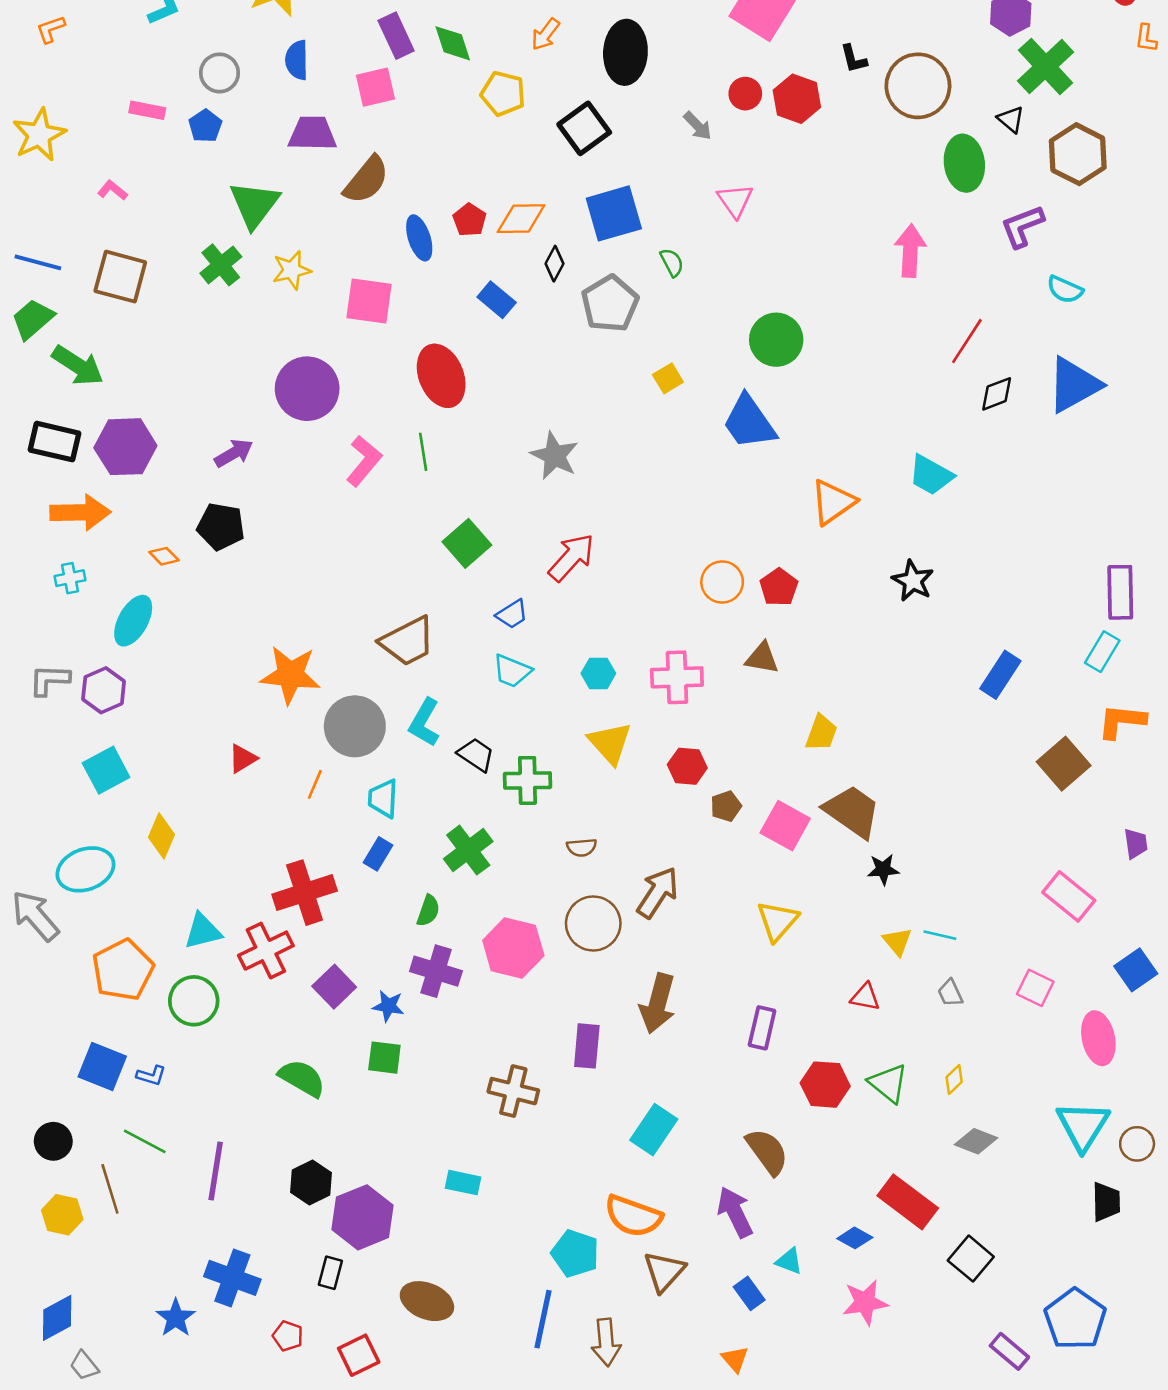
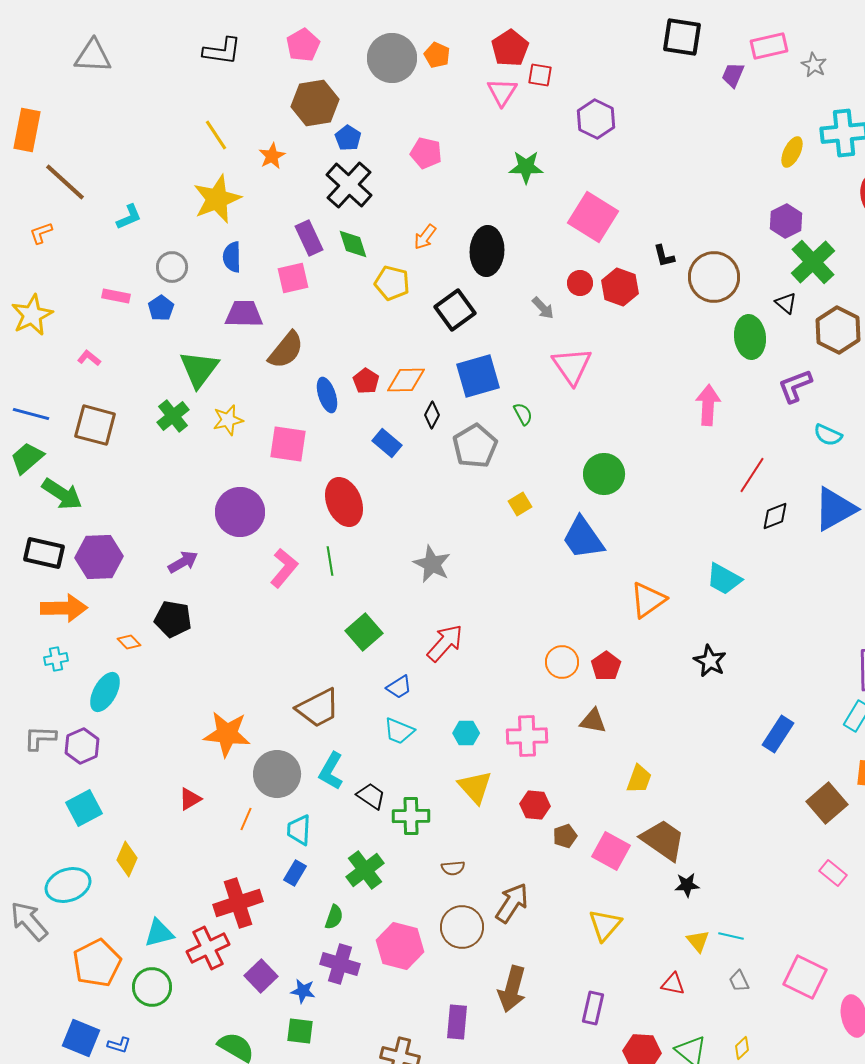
pink triangle: (735, 201) -> (572, 366), size x1.4
pink rectangle: (1069, 896) -> (833, 873), moved, size x0.7
pink square: (1035, 988) -> (805, 977), size x1.5

